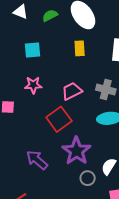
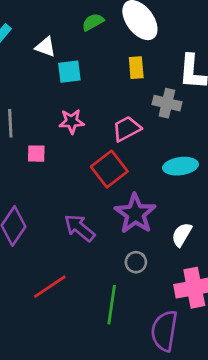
white triangle: (21, 12) -> (45, 47), moved
gray cross: (106, 89) -> (167, 103), moved
gray circle: (88, 178) -> (136, 262), moved

